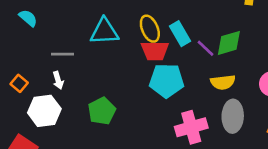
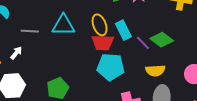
green diamond: (229, 43) -> (162, 40), turned 50
gray line: (62, 54) -> (30, 31), moved
white arrow: (58, 80) -> (16, 53), moved, turned -128

